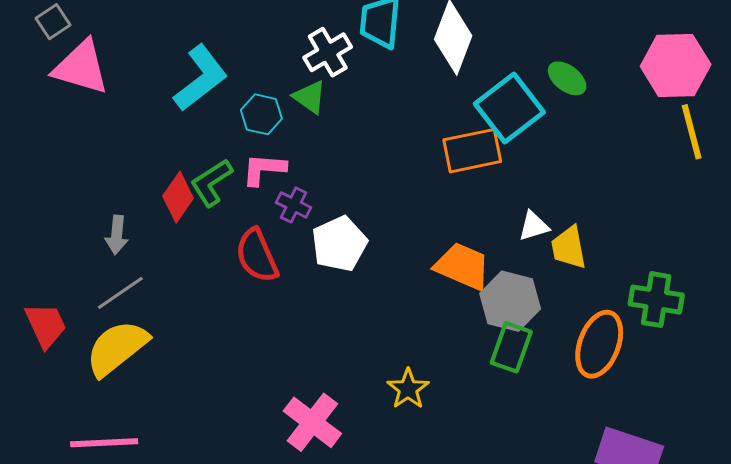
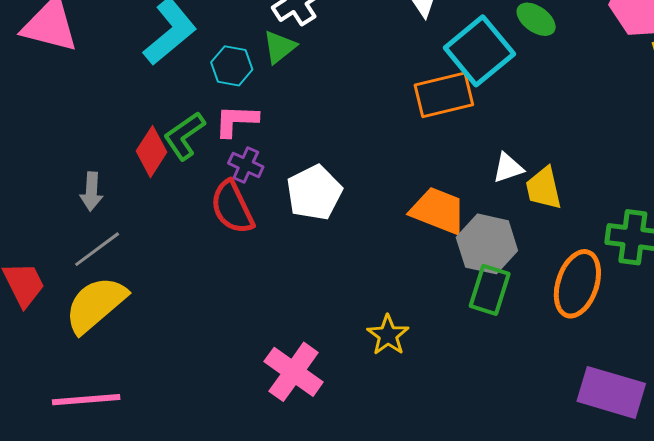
green triangle: (310, 97) -> (279, 47), turned 48
purple cross: (294, 205) -> (246, 165), moved

